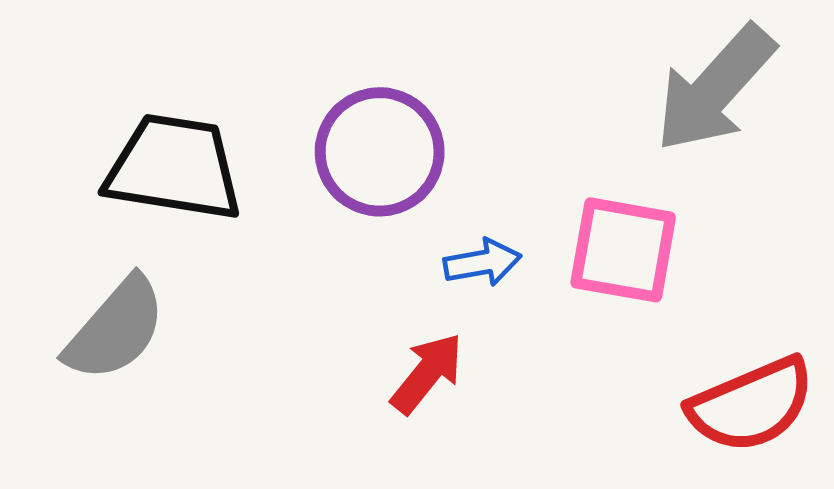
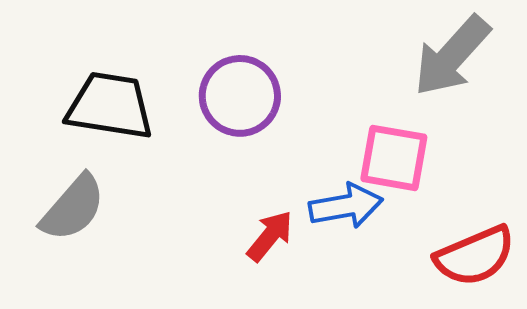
blue arrow: (482, 263) -> (346, 206), moved, size x1.5

